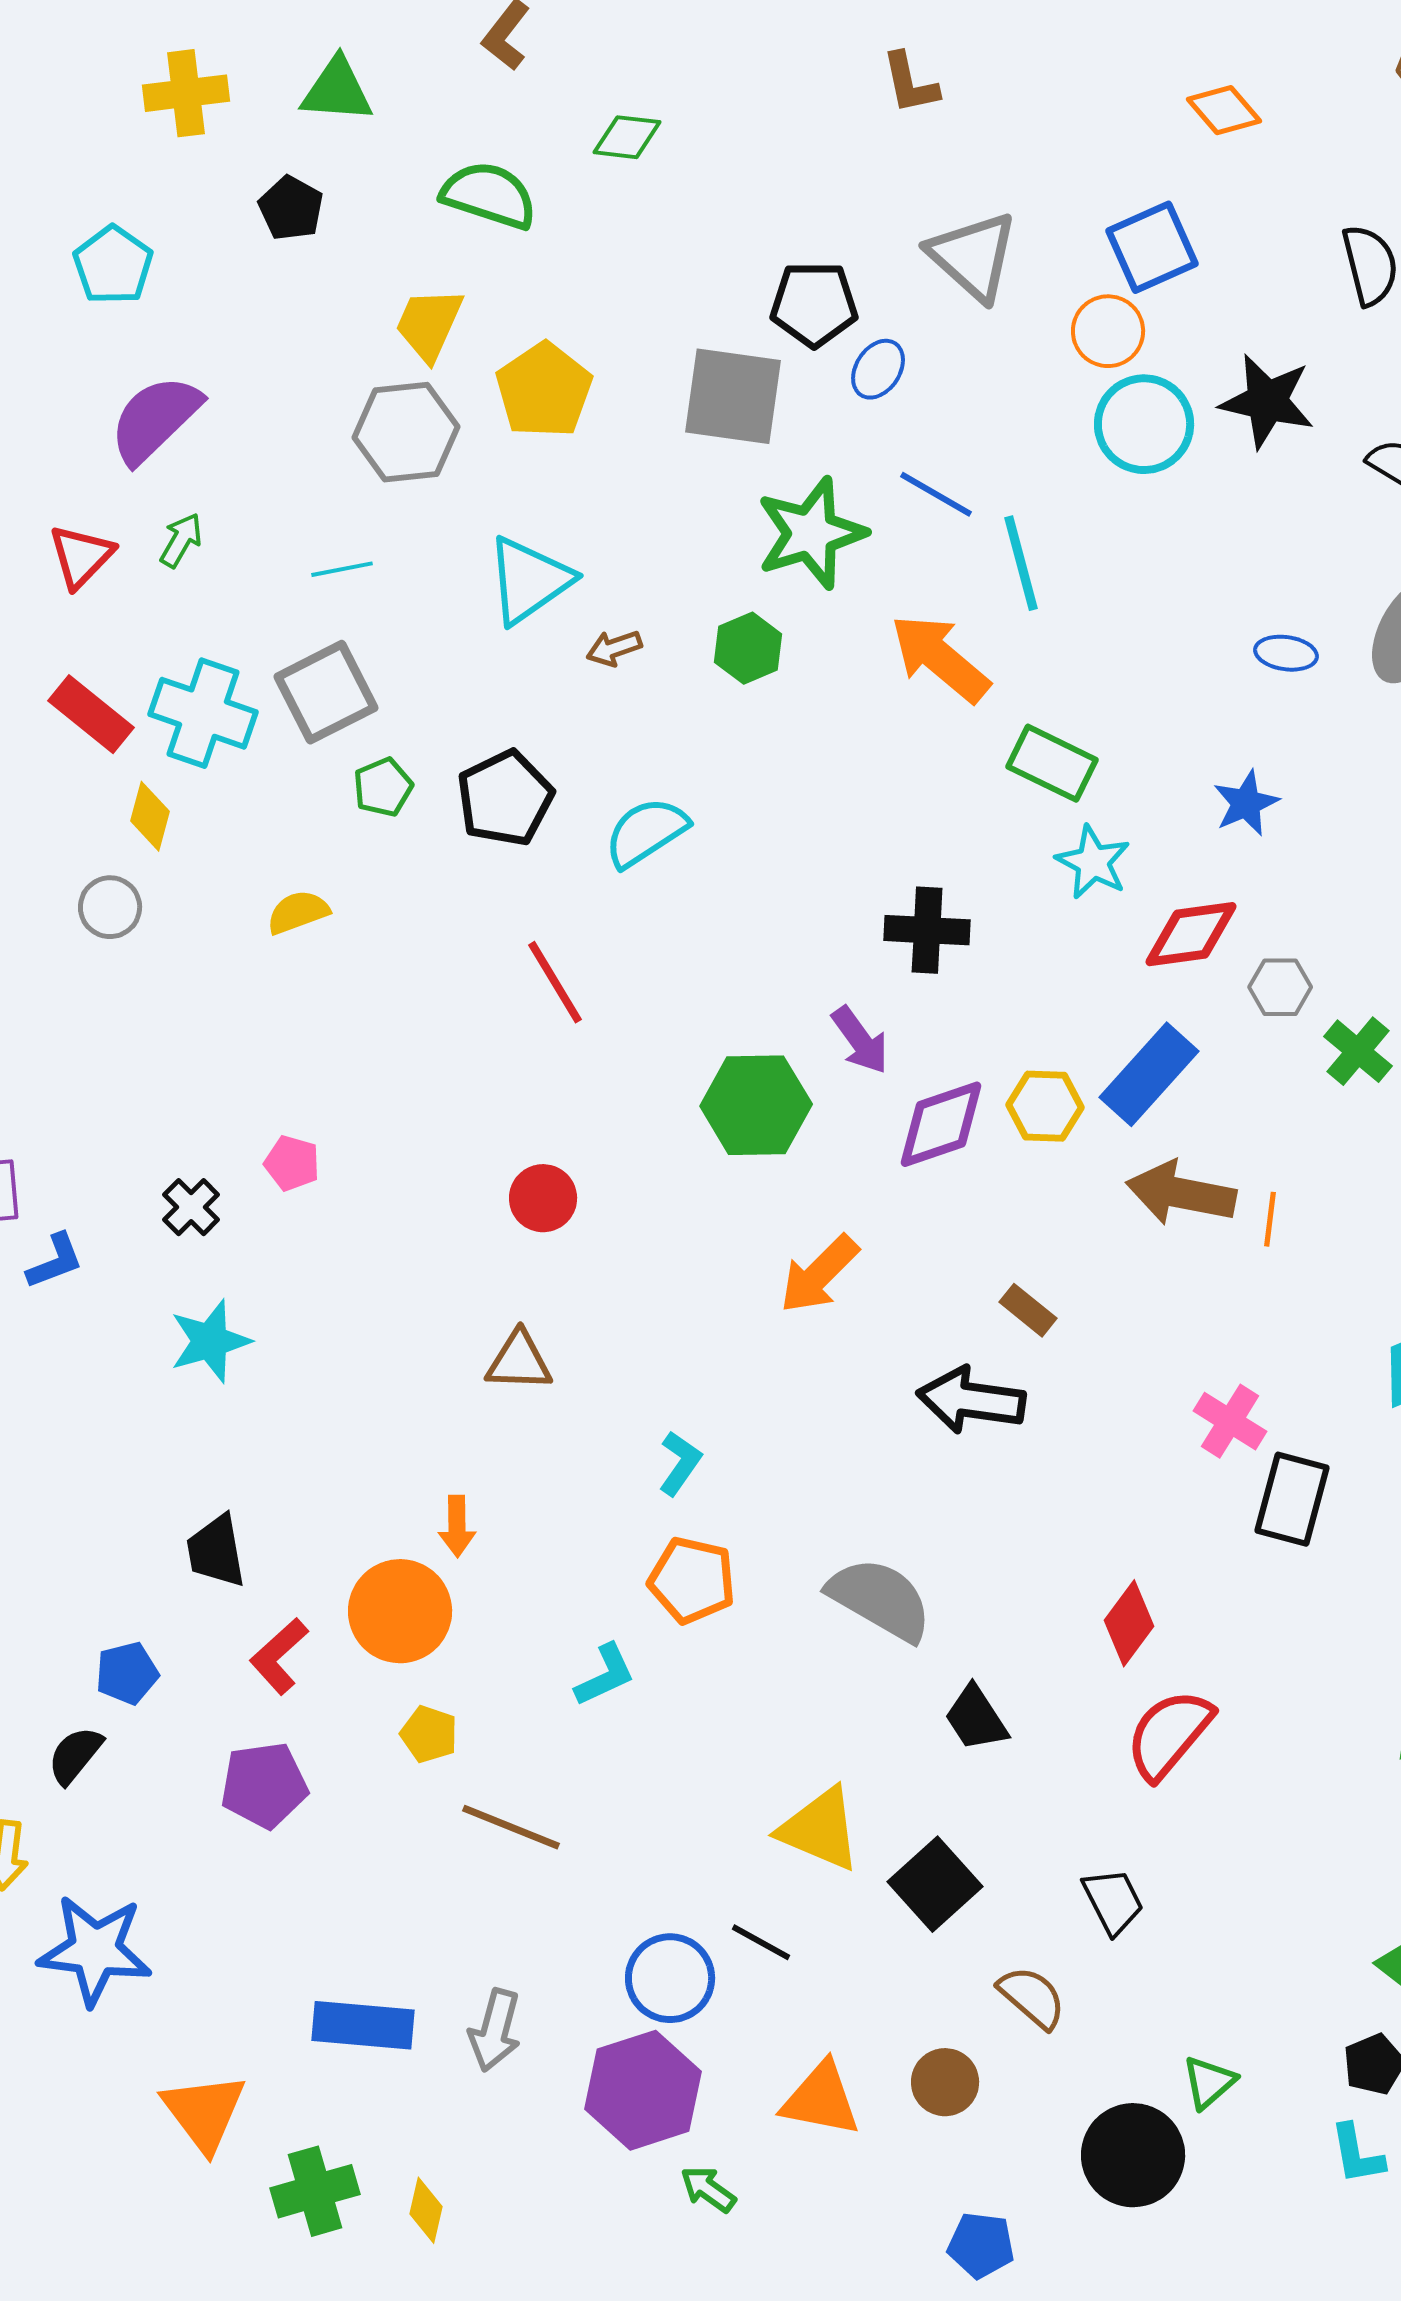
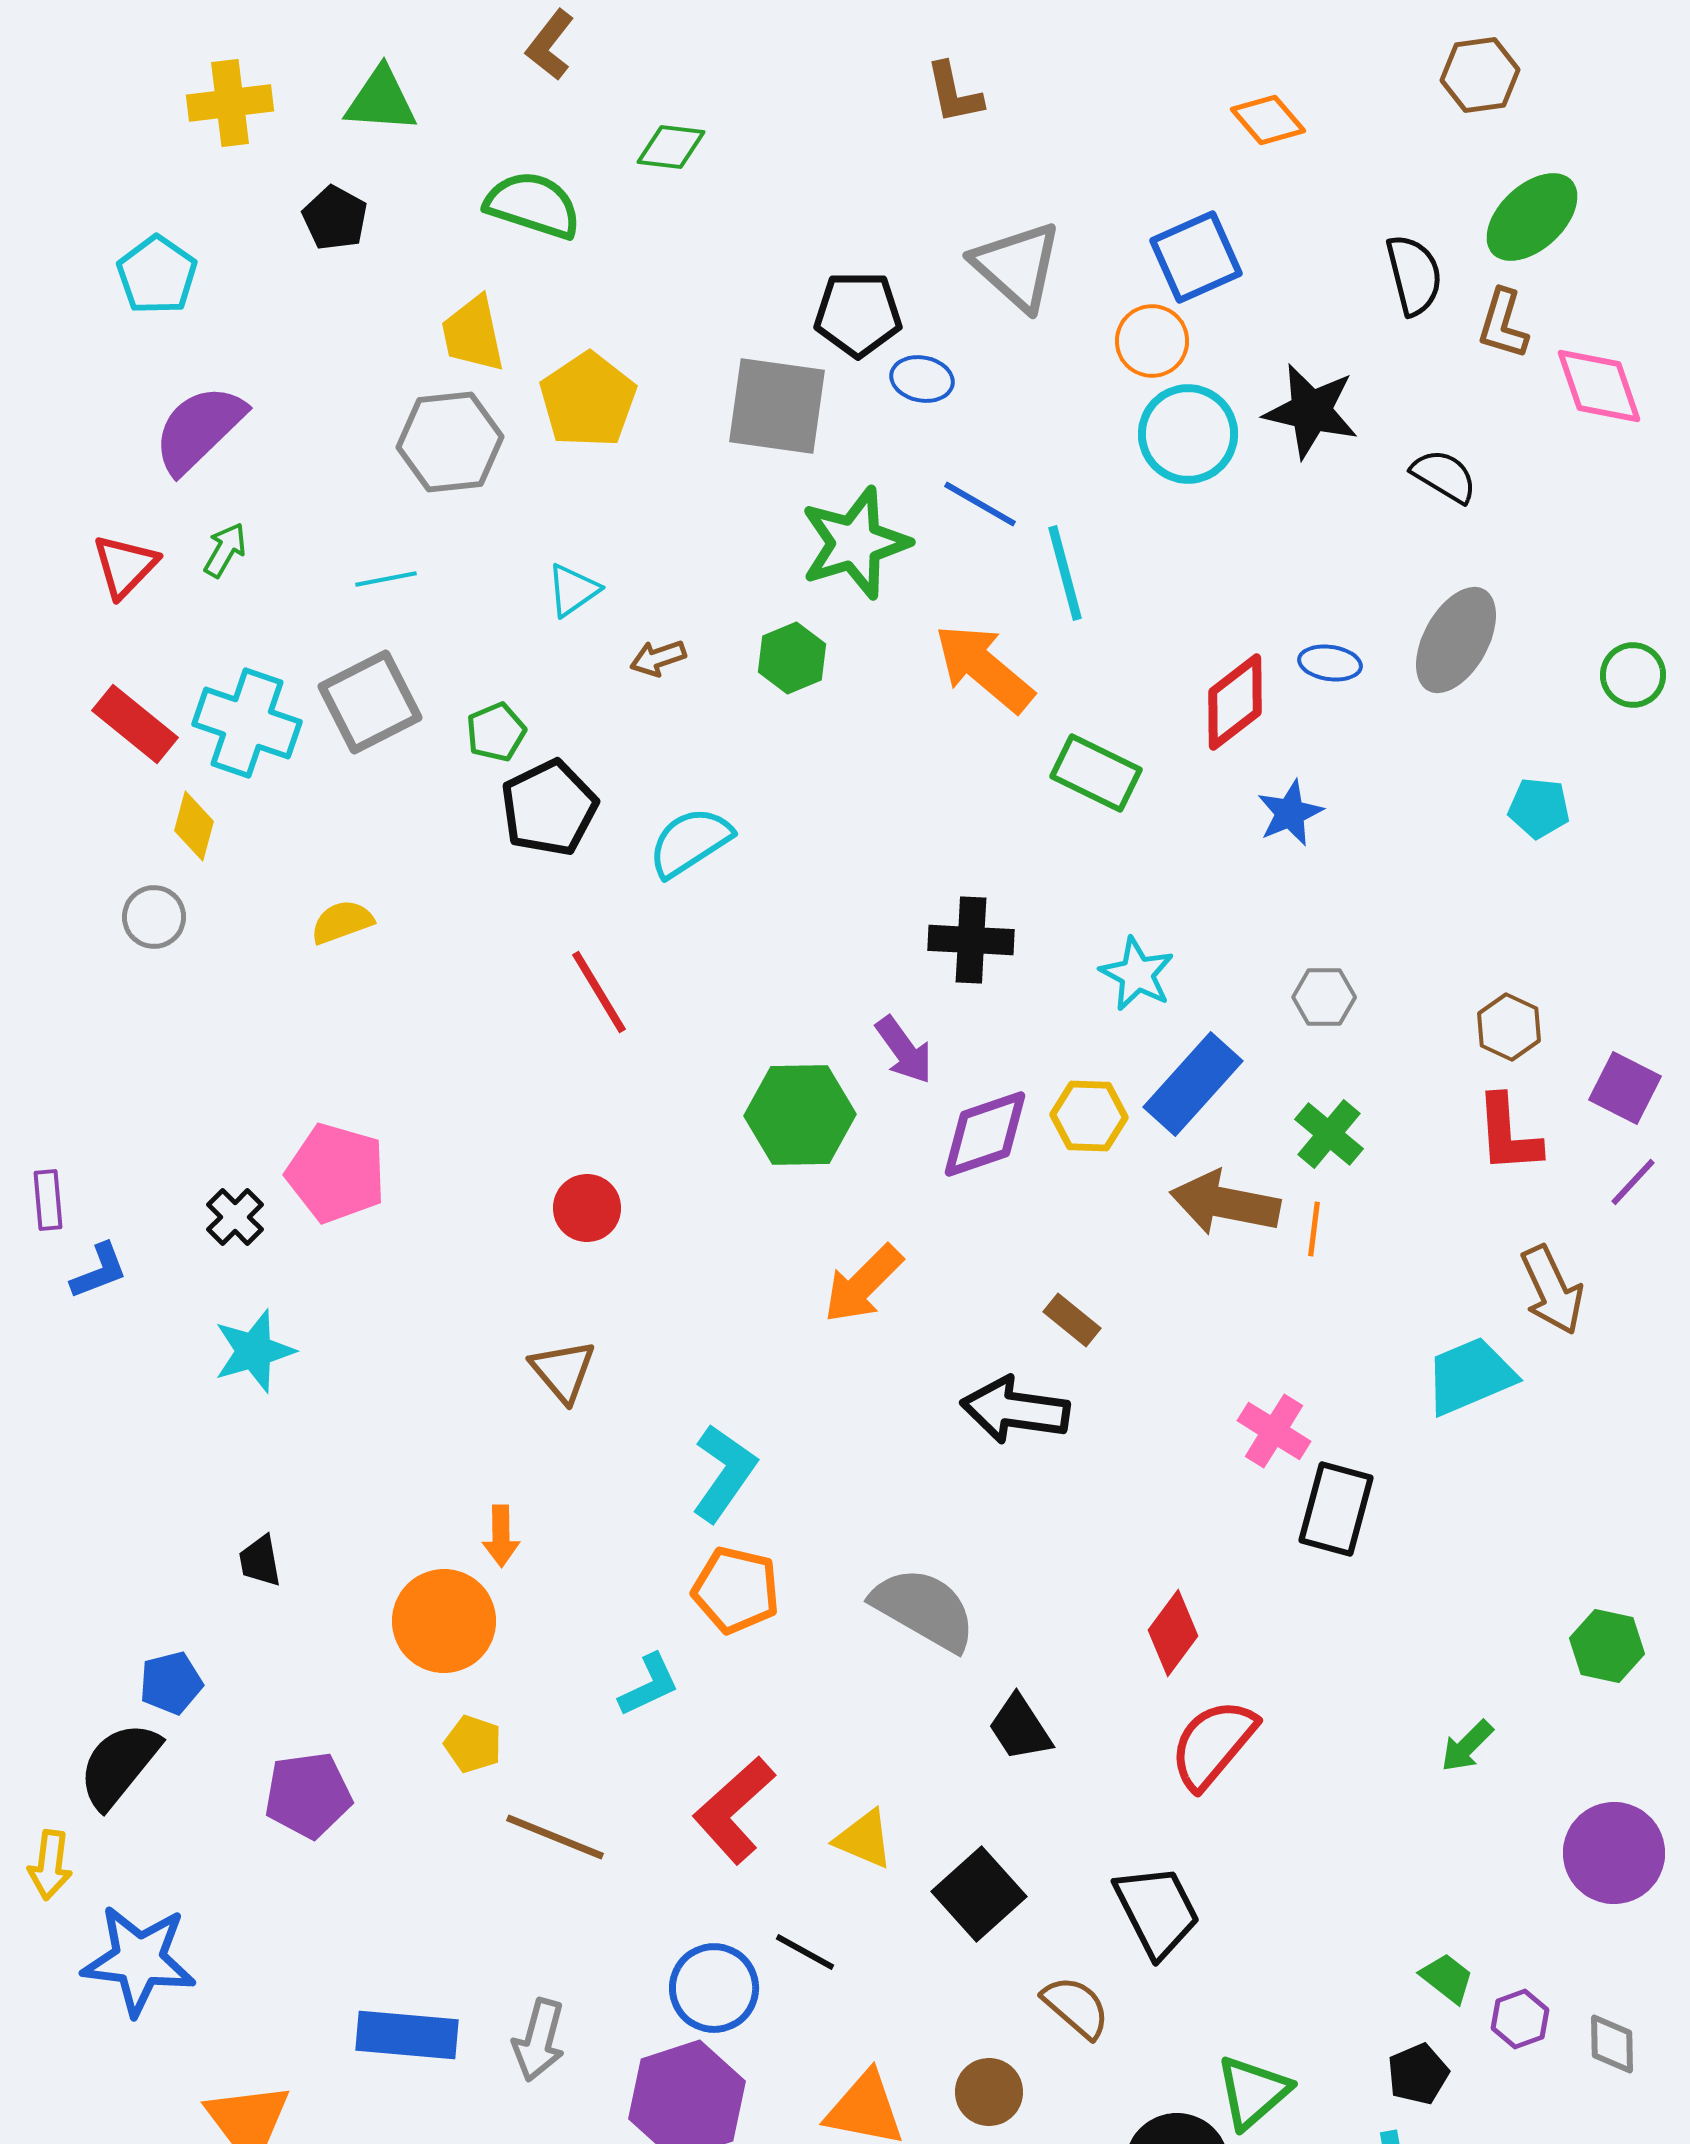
yellow trapezoid: (429, 324) -> (473, 334), turned -36
blue ellipse: (878, 369) -> (922, 379), turned 68
cyan triangle: (529, 580) -> (573, 590), size x0.6
green pentagon: (383, 787) -> (496, 732), moved
cyan star: (1093, 862) -> (1137, 974), moved
red diamond: (1191, 934) -> (1235, 702), moved, turned -30
green cross: (1358, 1051) -> (1329, 1134), moved
pink pentagon: (292, 1163) -> (336, 1173), size x1.8
brown triangle: (519, 1361) -> (563, 1371), turned 48
cyan L-shape: (680, 1463) -> (724, 1473), size x1.5
black trapezoid: (216, 1551) -> (260, 1561), size x0.7
red L-shape: (279, 1656) -> (734, 1810), moved, size x1.4
black semicircle: (75, 1755) -> (119, 1765), size x1.5
yellow triangle: (820, 1829) -> (864, 1839), size x0.7
black trapezoid: (1113, 1901) -> (1157, 1911), size x1.4
green triangle: (1209, 2082) -> (1253, 2092), size x1.4

